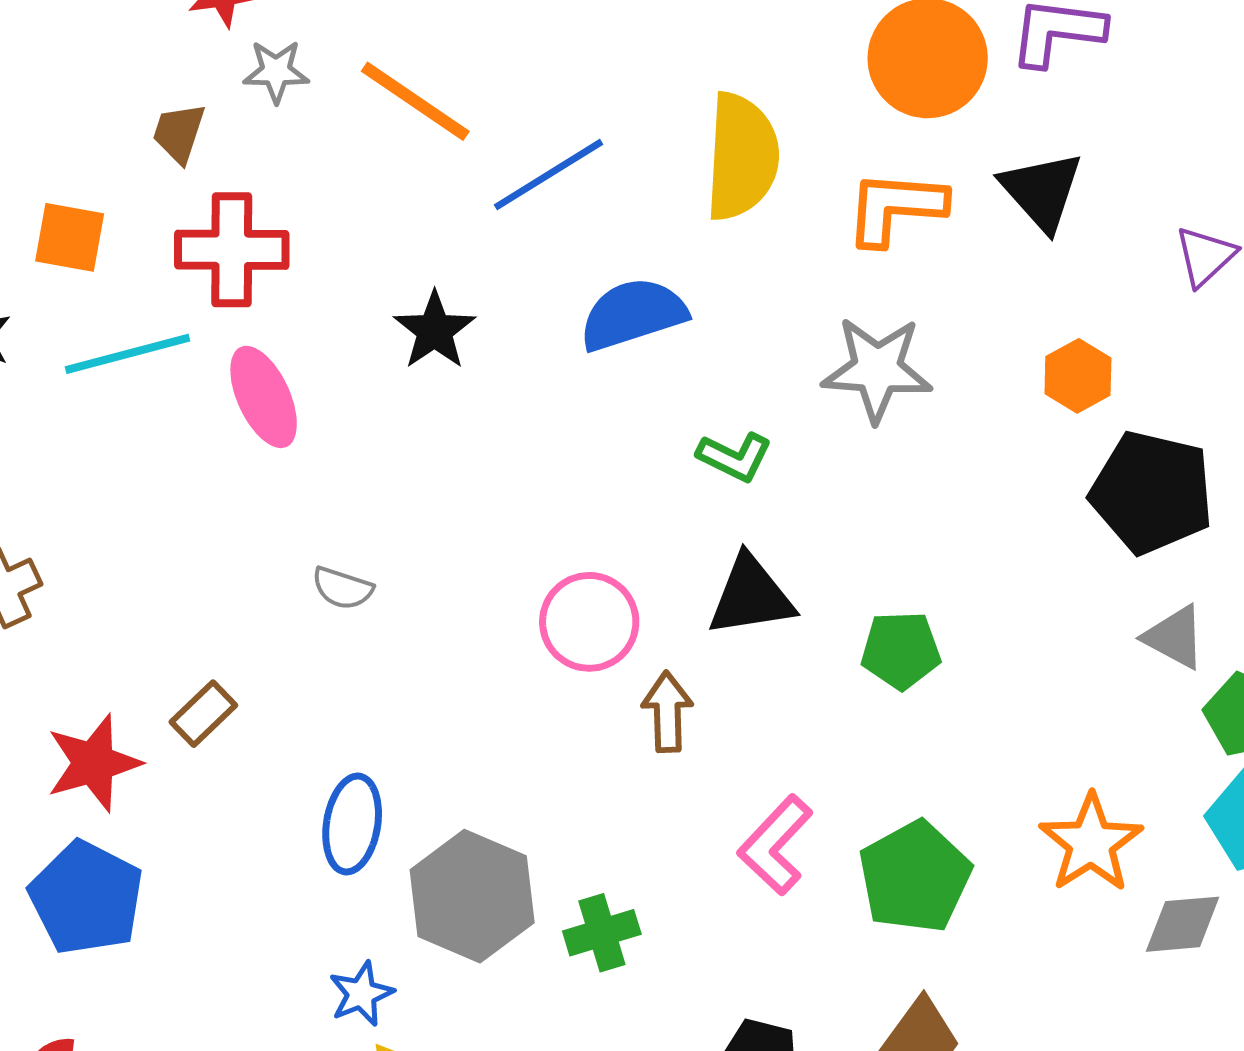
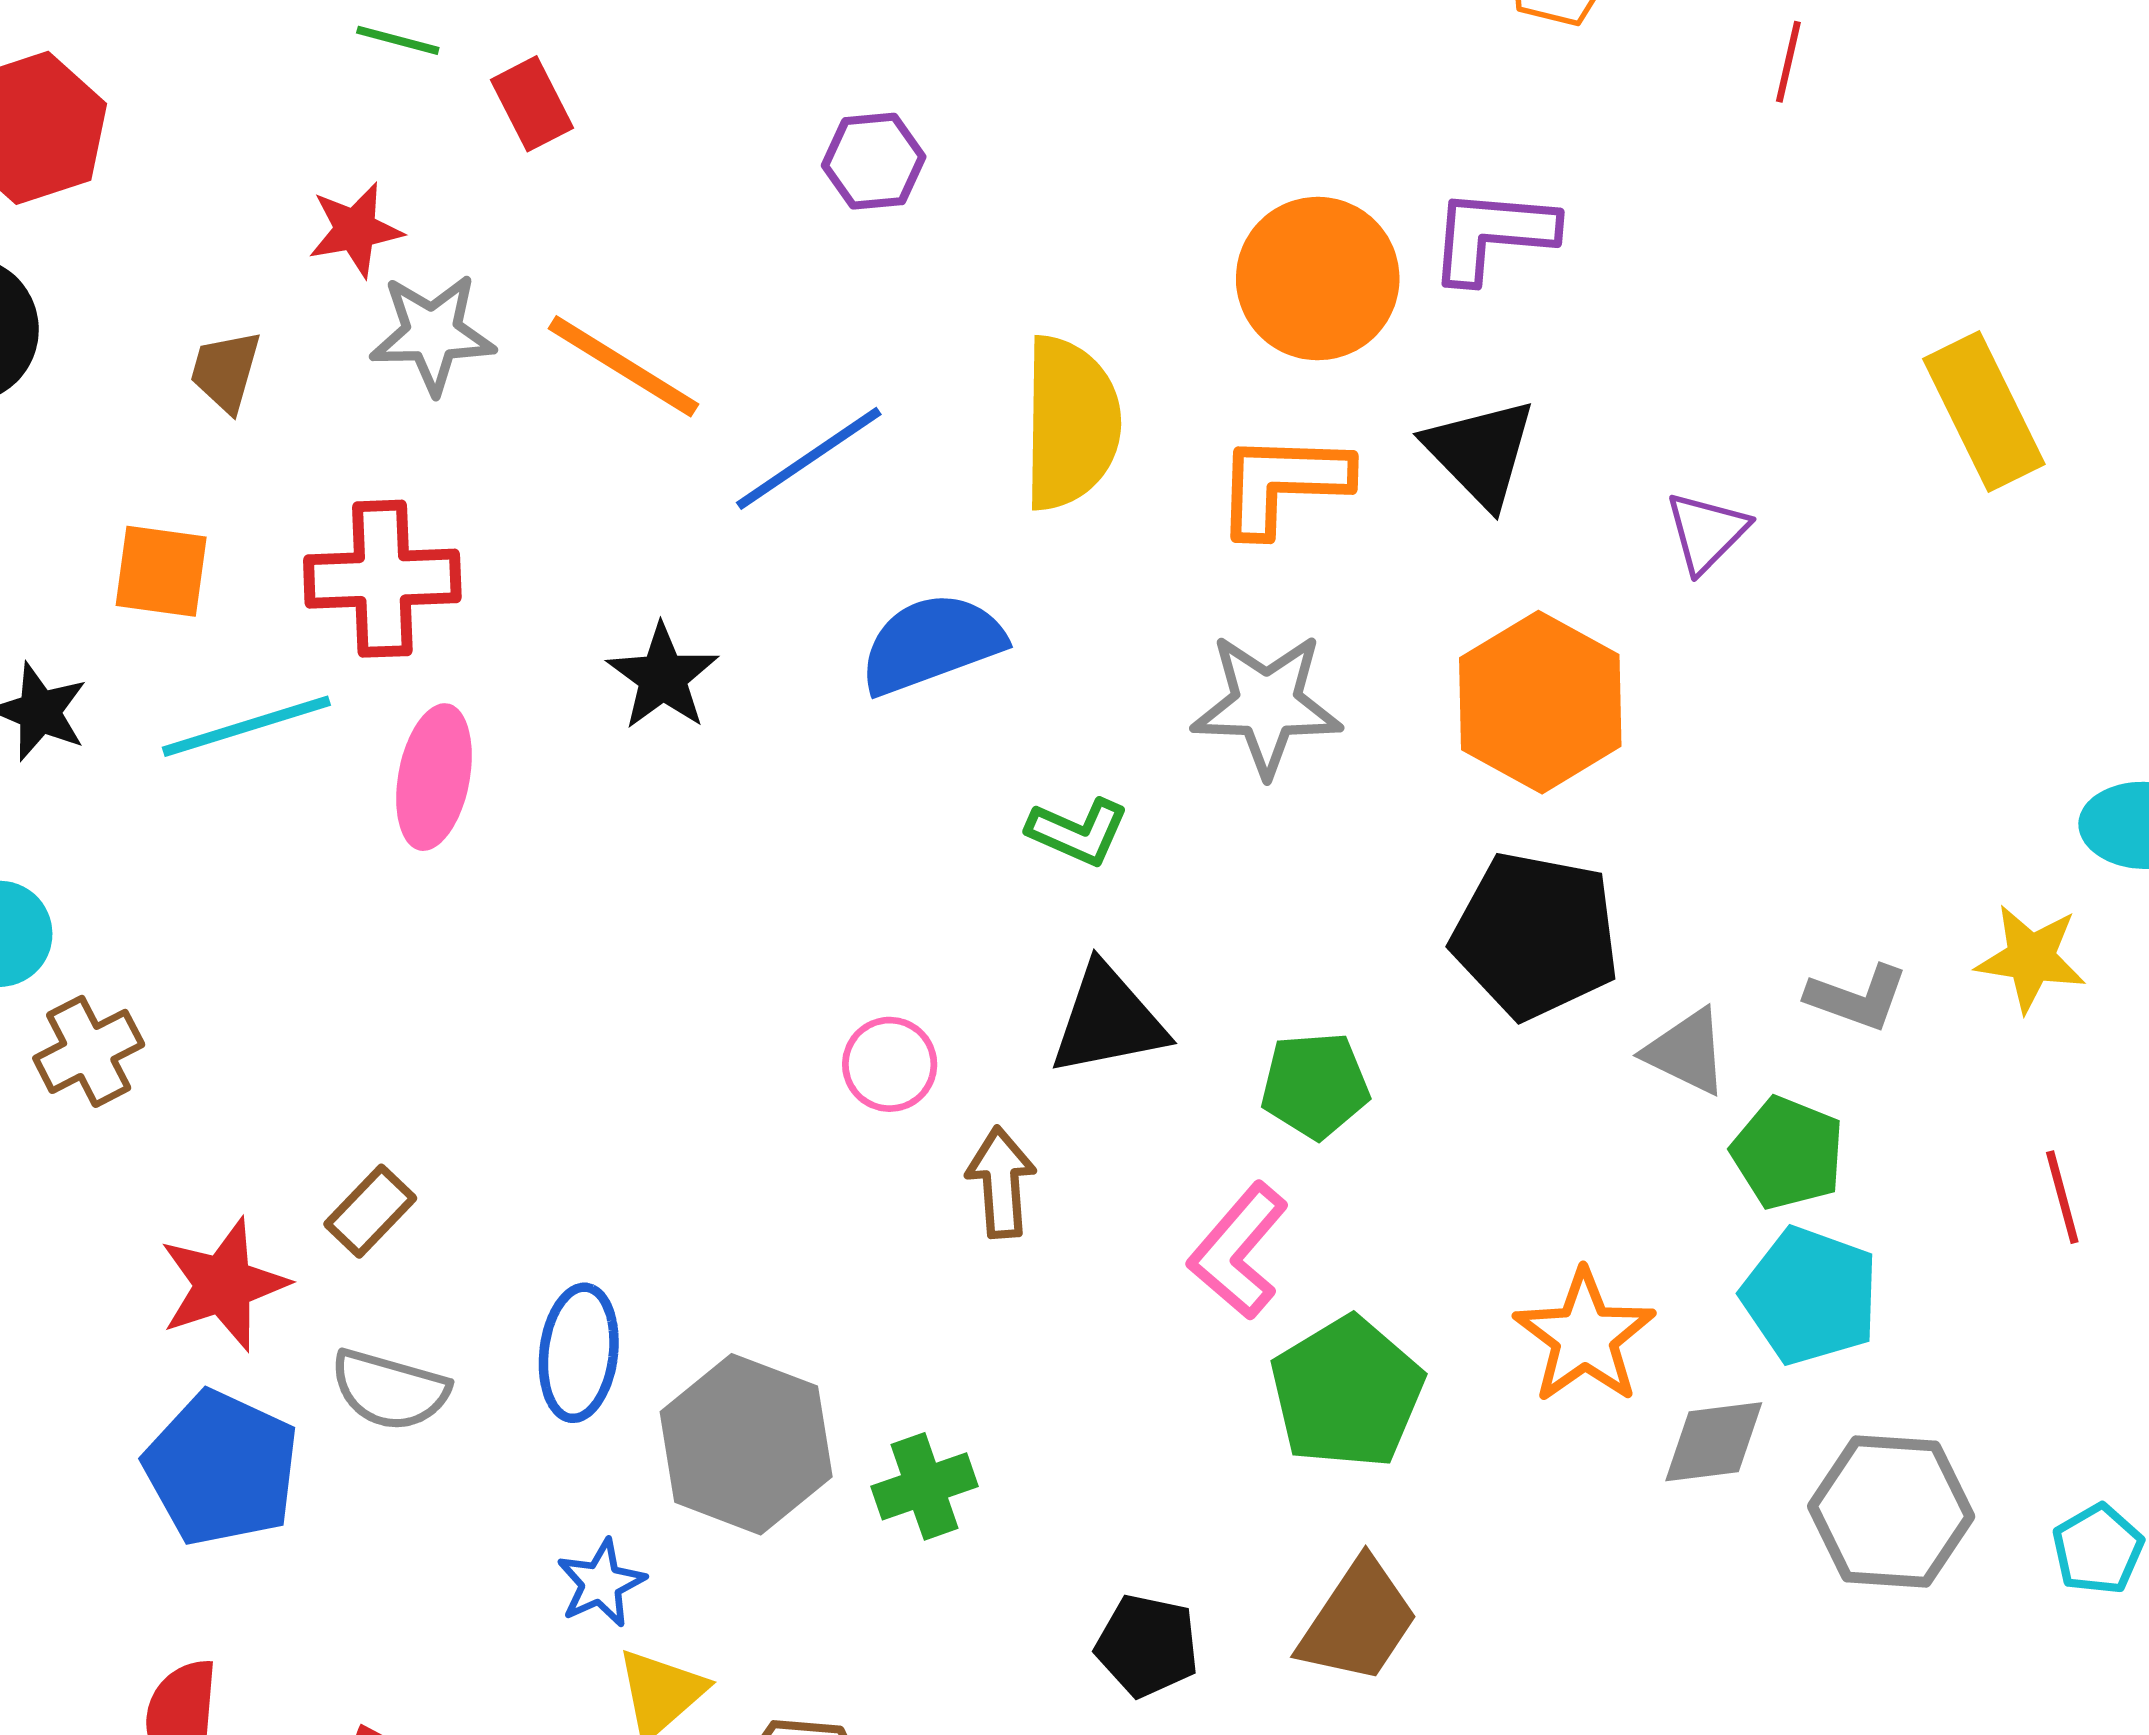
gray star: (276, 71) -> (432, 334), size x1.4
brown trapezoid: (179, 133) -> (226, 371), moved
orange hexagon: (1078, 376) -> (1540, 702), size x1.8
pink ellipse: (264, 397) -> (434, 777), turned 38
black pentagon: (1152, 492) -> (1536, 935), moved
gray semicircle: (342, 588) -> (390, 1390), moved, size x1.4
pink circle: (589, 622) -> (890, 1064), size x0.7
pink L-shape: (775, 845) -> (1238, 1251), moved

